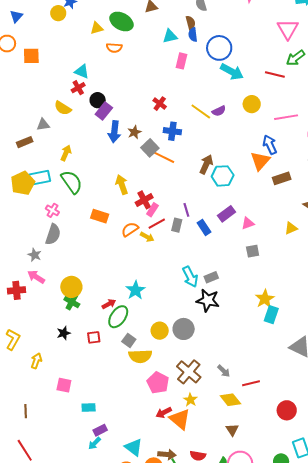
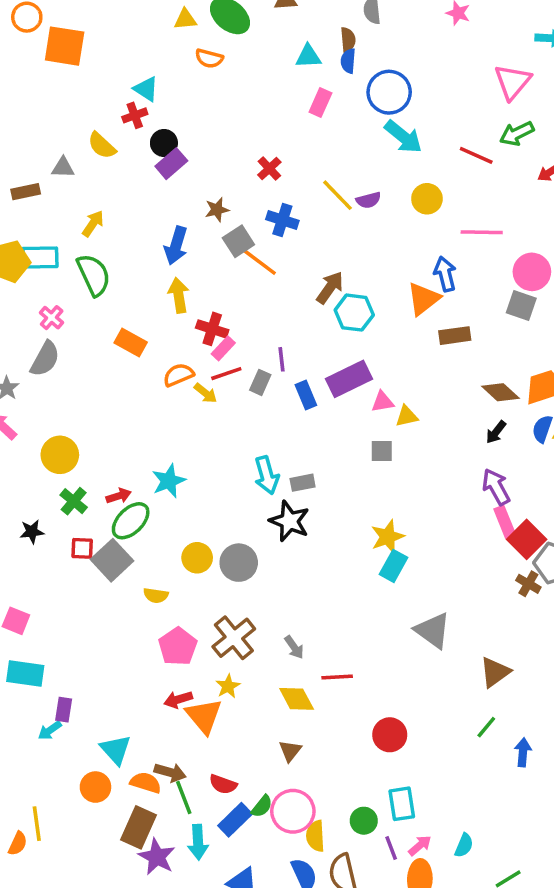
orange square: (31, 56) -> (65, 46), size x1.4
blue arrow: (114, 132) -> (176, 246), moved
red cross: (144, 200) -> (212, 329), turned 36
purple rectangle: (227, 214) -> (349, 379), size x1.4
yellow triangle: (291, 228) -> (407, 416), moved
green cross: (72, 302) -> (74, 501), moved
gray square: (129, 340) -> (112, 560), moved, size x1.6
yellow semicircle: (140, 356) -> (156, 595), size x0.6
cyan rectangle: (89, 407) -> (25, 674), moved, size x1.5
purple rectangle: (100, 430) -> (64, 710), turned -64

